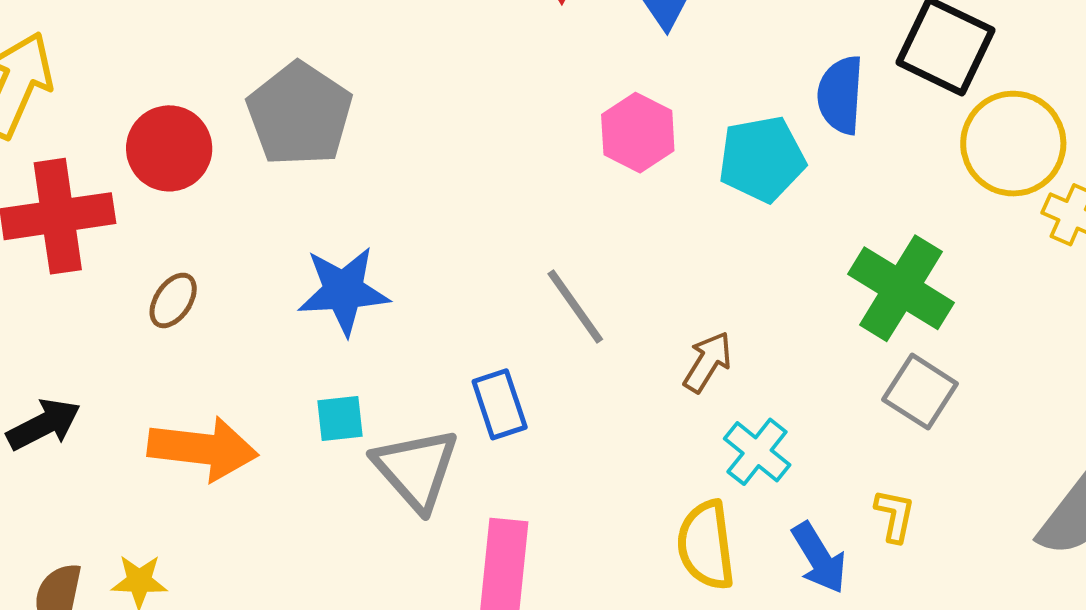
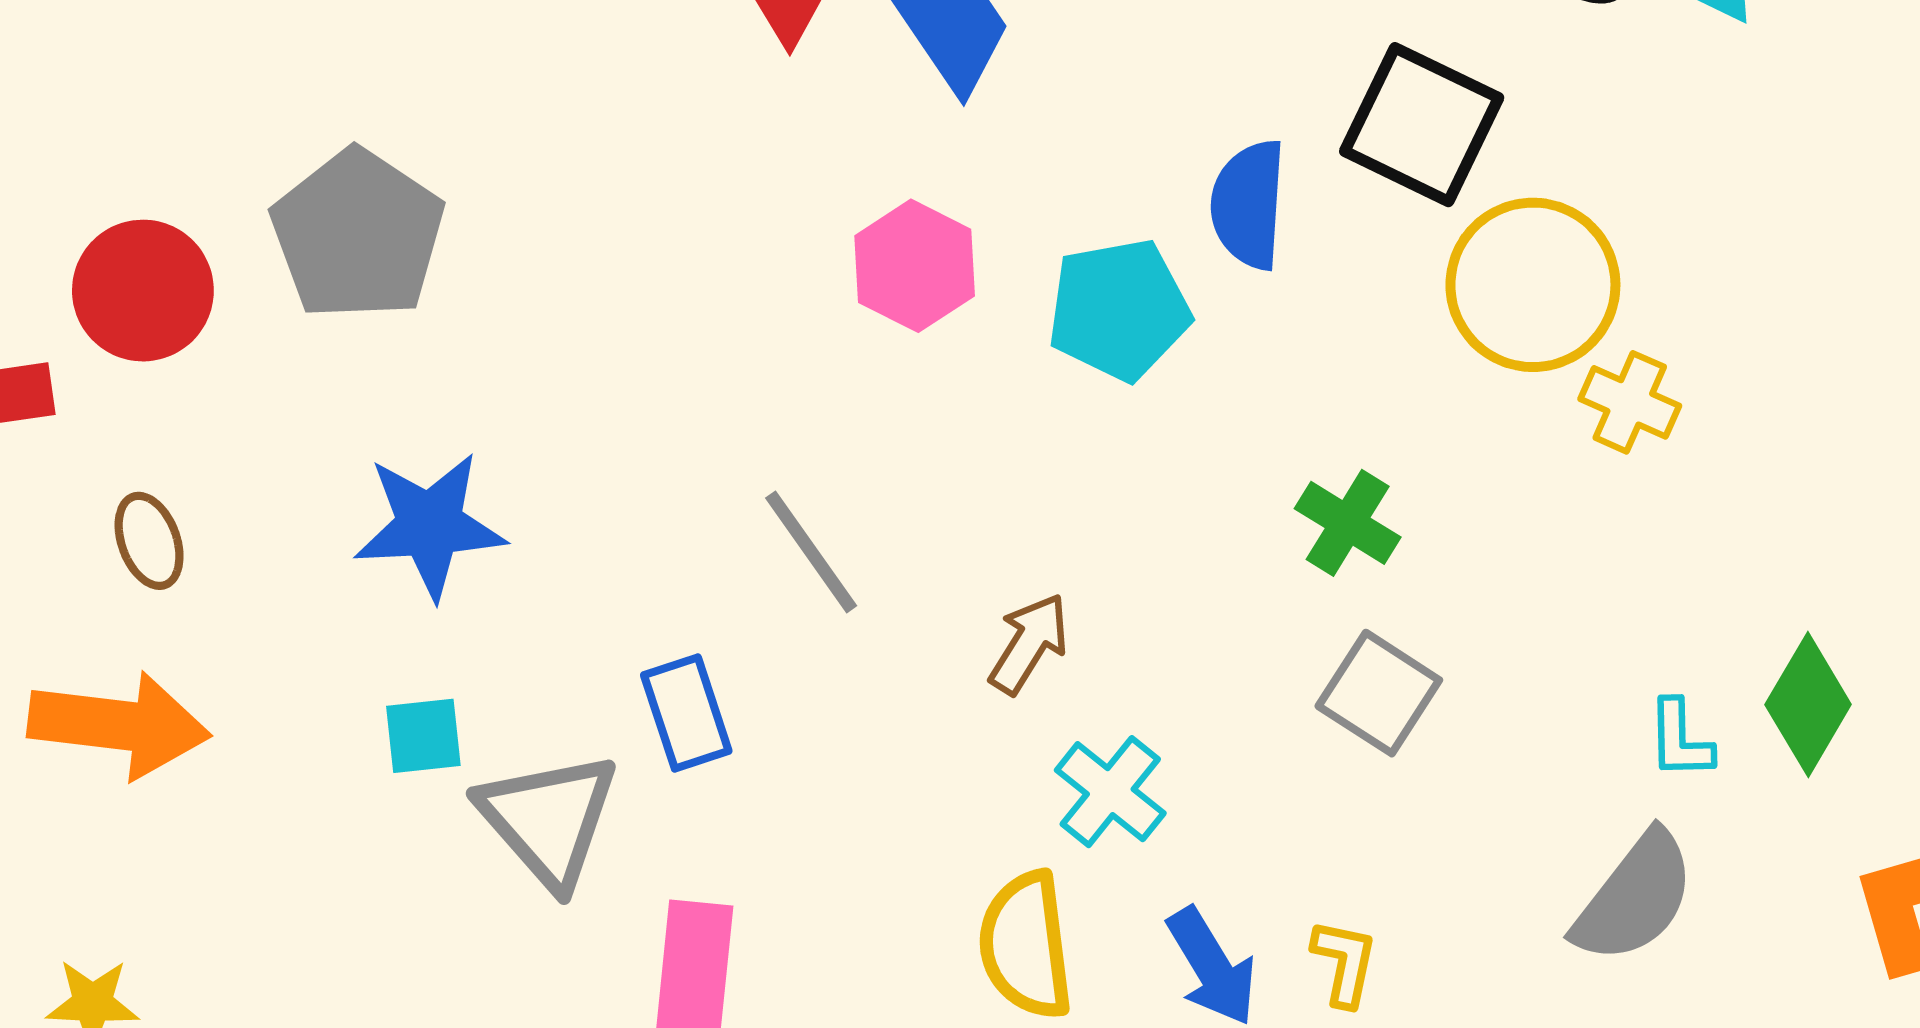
green cross: (901, 288) -> (1348, 523), size x0.6
brown ellipse: (173, 300) -> (149, 541), turned -54
orange arrow: (203, 449) -> (119, 725), moved
yellow L-shape: (895, 516) -> (1344, 963), moved

